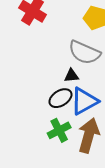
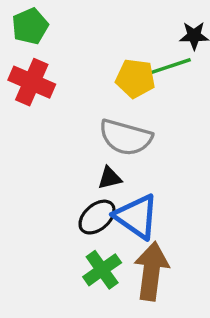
blue triangle: (84, 101) -> (136, 217), turned -48

